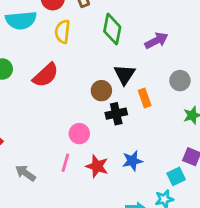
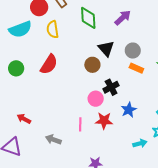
gray circle: (180, 81) -> (133, 51), moved
orange rectangle: (145, 98) -> (136, 68), moved, turned -32
black cross: (116, 114) -> (111, 87), moved
pink circle: (79, 134) -> (96, 99), moved

